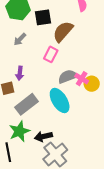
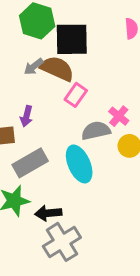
black square: (43, 17) -> (72, 39), size x1.4
brown semicircle: (63, 32) -> (57, 68), moved, turned 65
pink cross: (82, 79) -> (119, 116), moved

